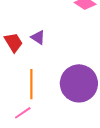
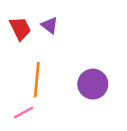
purple circle: (79, 83) -> (93, 84), size x0.7

